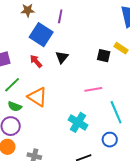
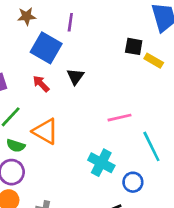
black square: (104, 56) -> (134, 46), moved
blue circle: (110, 140) -> (133, 182), moved

